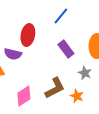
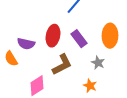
red ellipse: (28, 35) -> (53, 36), moved
brown L-shape: (55, 88) -> (62, 65), moved

